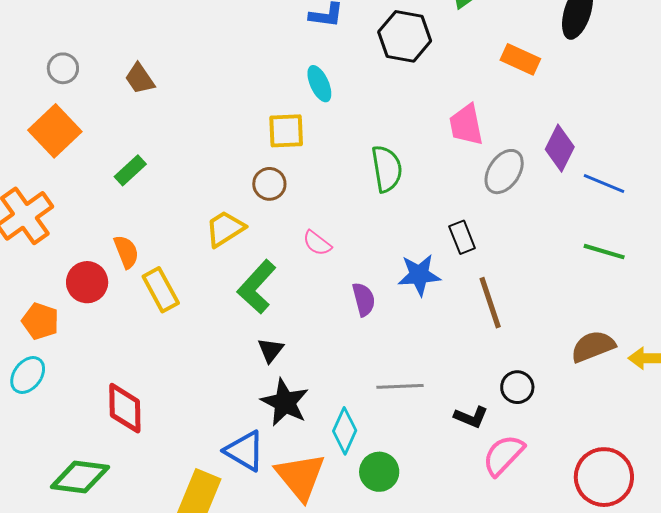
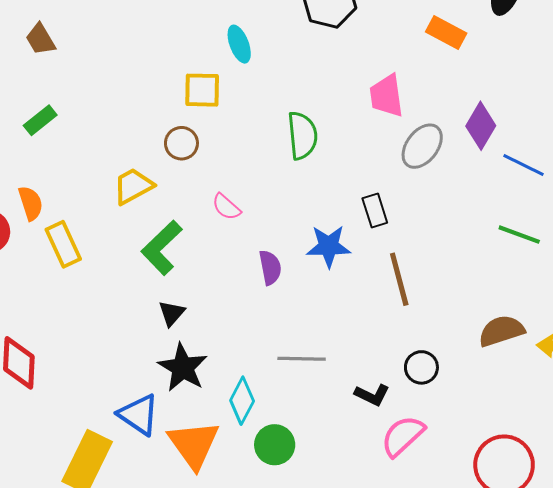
brown trapezoid: (140, 79) -> (40, 39), moved

